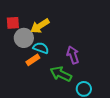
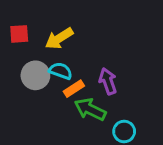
gray circle: (24, 38) -> (35, 75), moved
orange rectangle: (33, 60) -> (74, 89), moved

